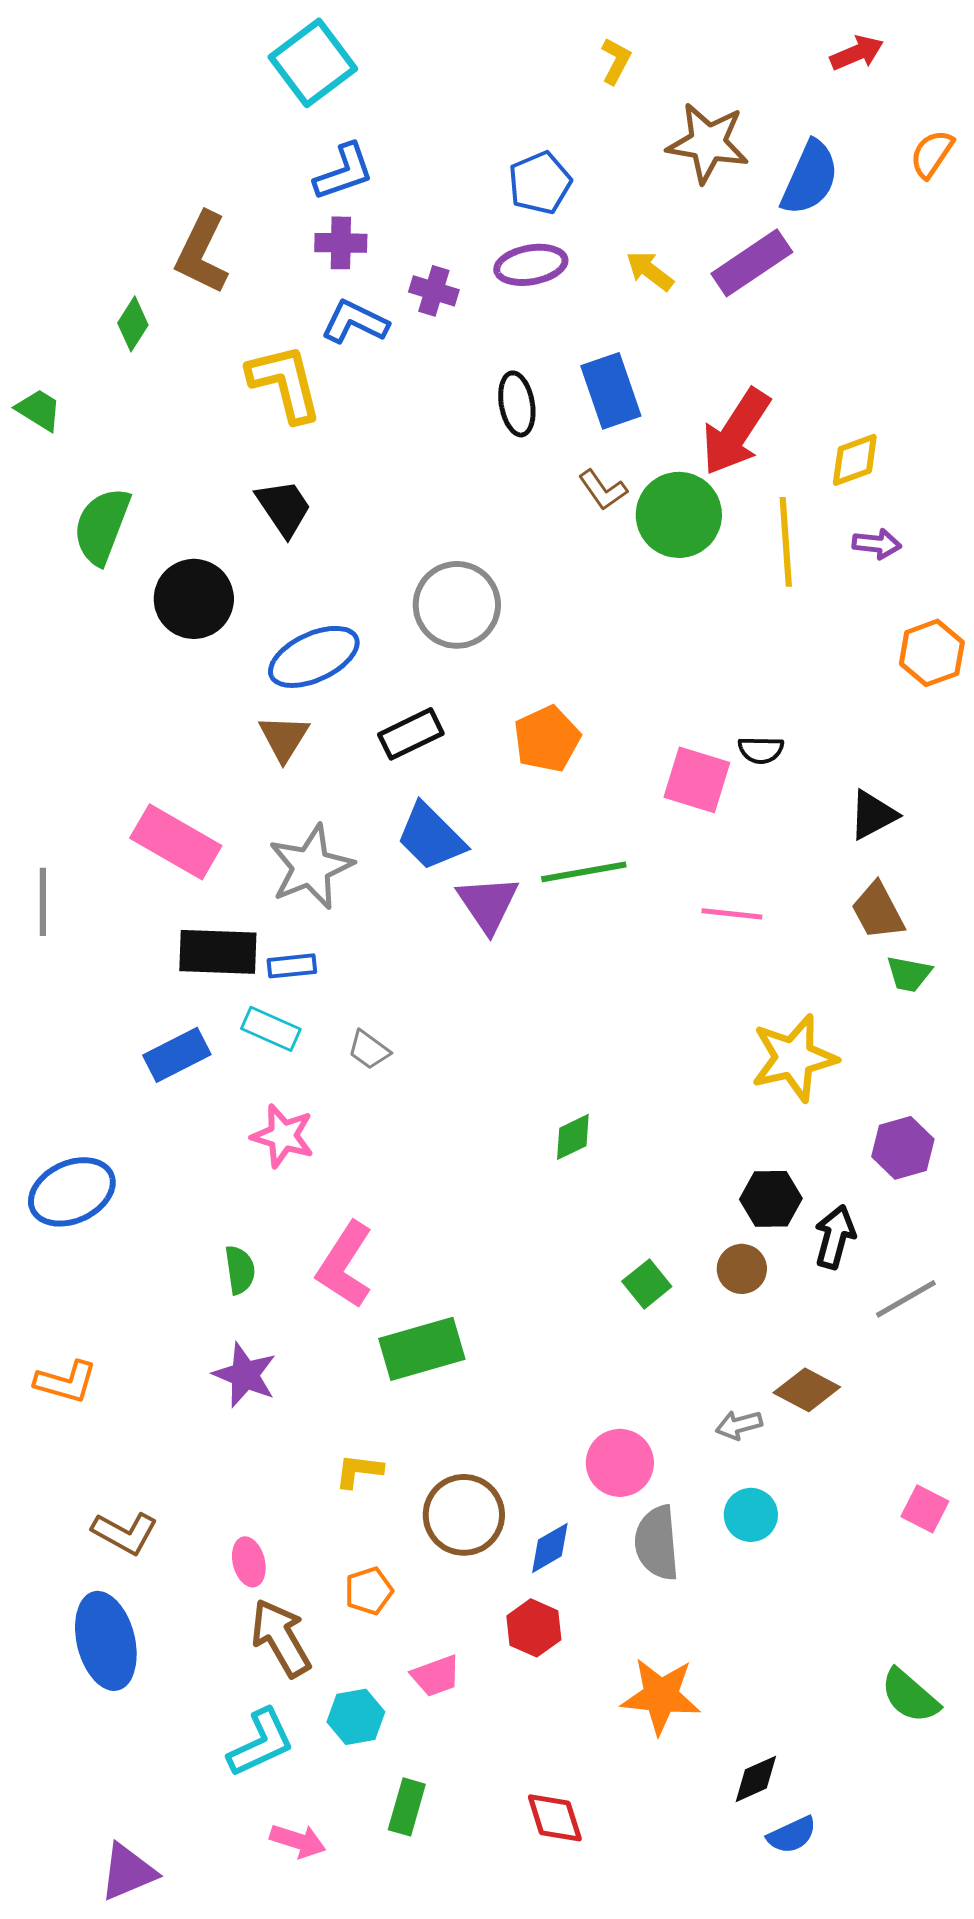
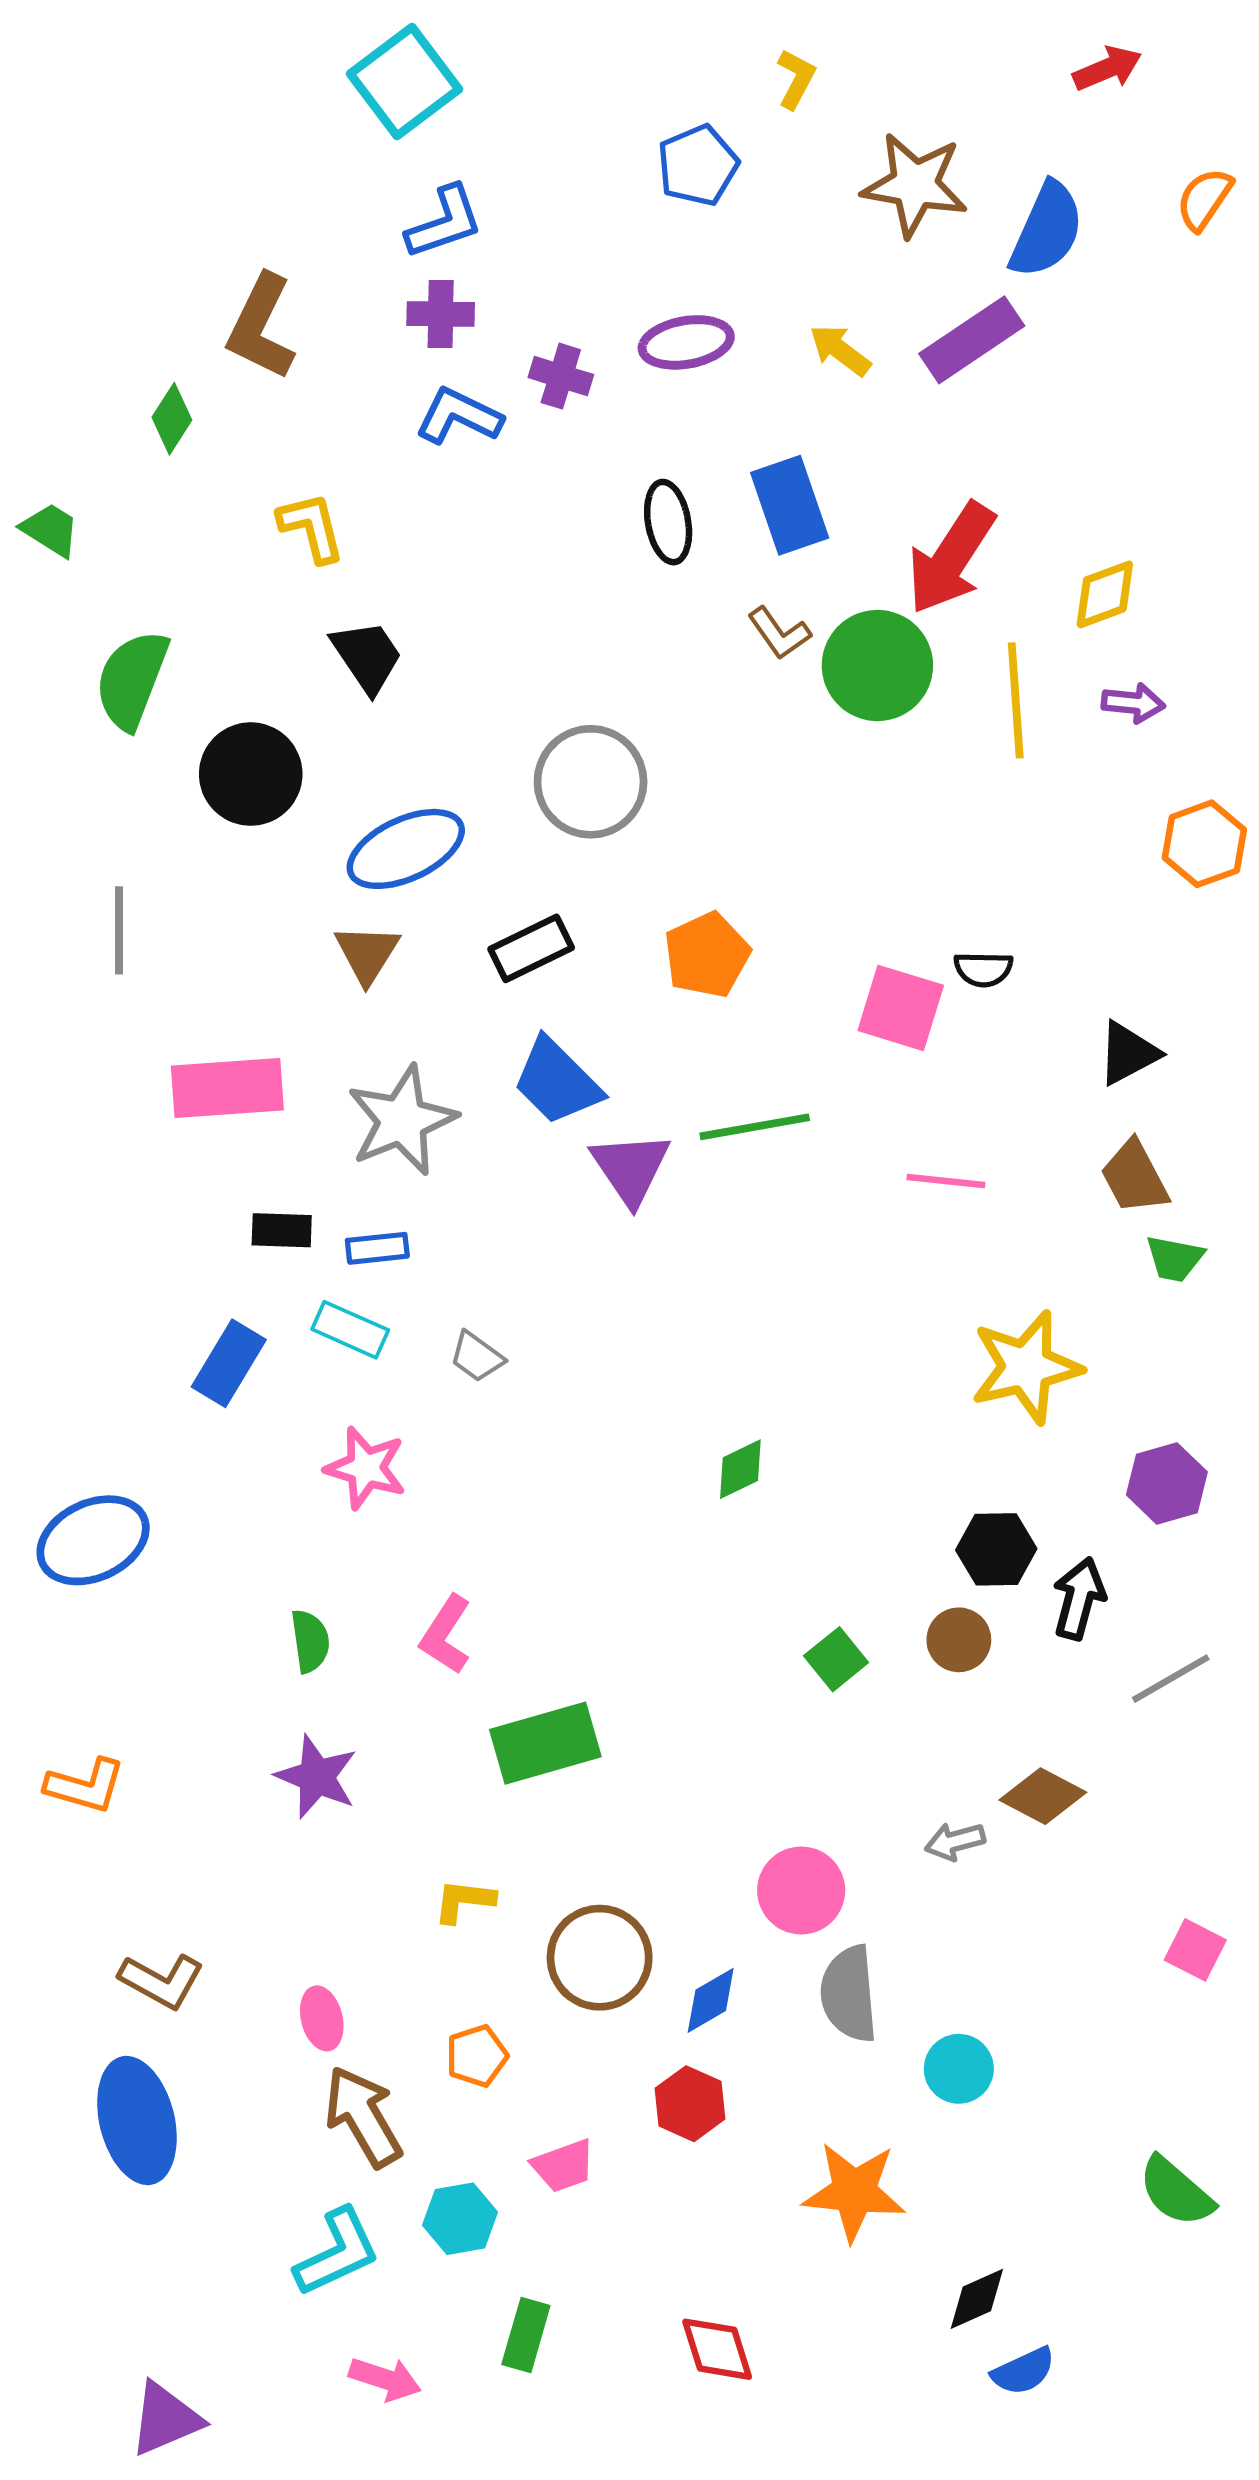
blue pentagon: (540, 183) -> (698, 165), moved
yellow L-shape: (285, 383) -> (311, 527), moved, size x0.7
pink rectangle: (176, 842) -> (227, 1088), turned -34
gray line: (43, 902) -> (119, 930), moved
black rectangle: (218, 952) -> (282, 1230), size x0.6
blue rectangle: (177, 1055) -> (229, 1363), turned -32
pink L-shape: (345, 1265) -> (446, 1635), size x0.7
cyan circle: (751, 1515) -> (959, 2069), moved

